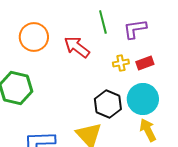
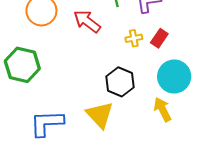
red rectangle: (145, 63) -> (159, 38), turned -36
cyan circle: (143, 99) -> (174, 77), moved

